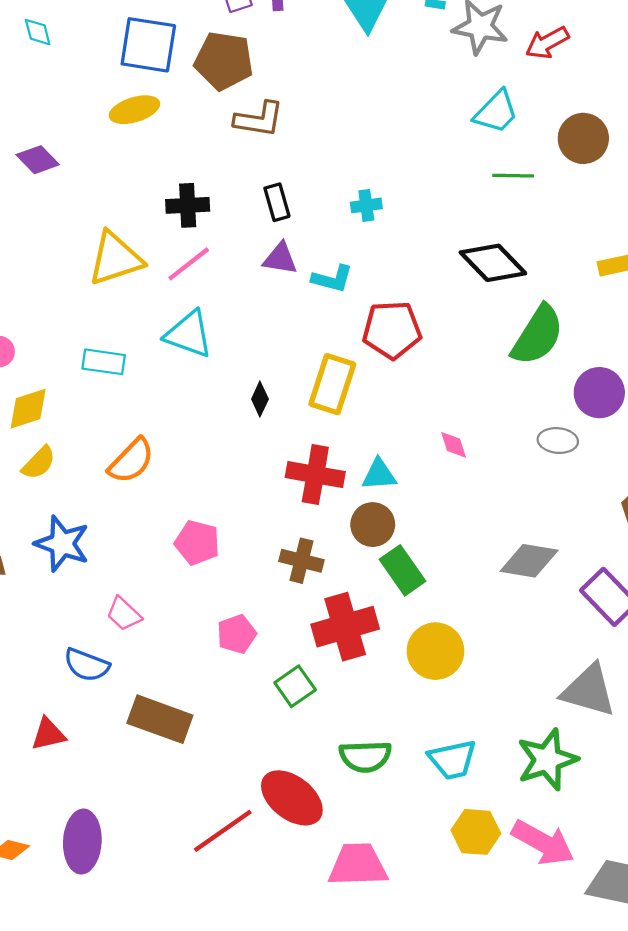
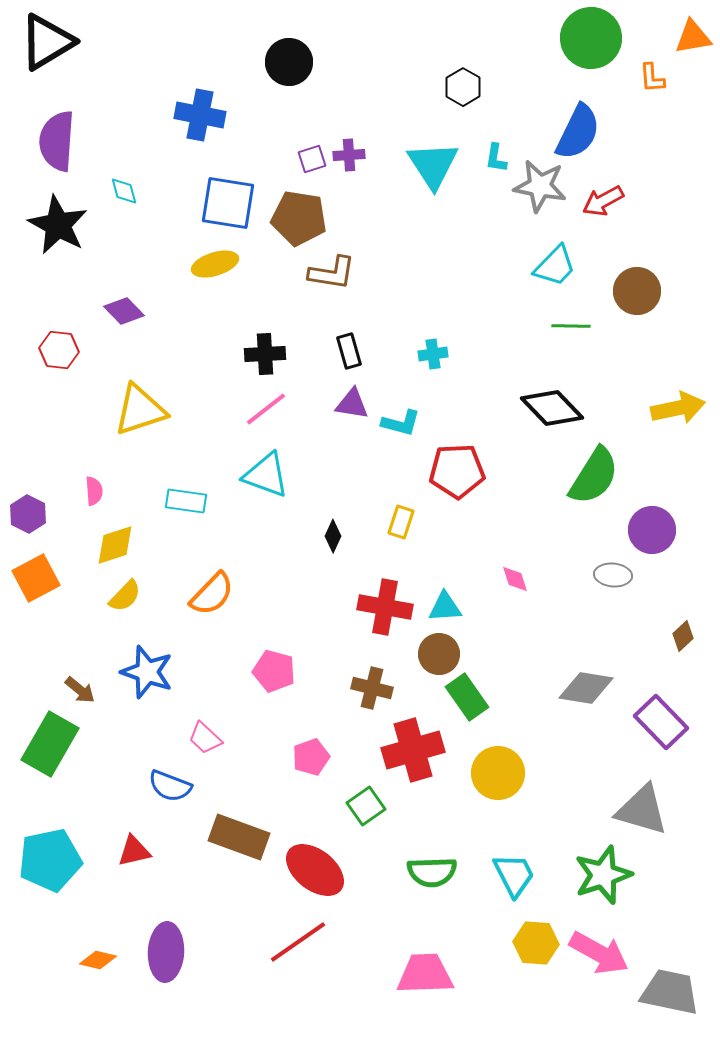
yellow triangle: (115, 259) -> (140, 410), moved
yellow rectangle: (332, 384) -> (401, 522), size x0.6
cyan trapezoid: (453, 760) -> (514, 875), turned -105
red ellipse: (292, 798) -> (315, 870), moved

